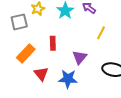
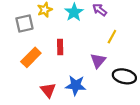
purple triangle: (80, 57) -> (98, 61), moved
red triangle: (41, 74) -> (48, 90), moved

